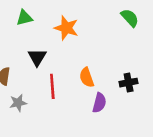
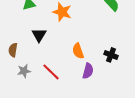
black cross: (129, 83) -> (111, 55), turned 32
red line: (52, 86) -> (51, 72), moved, turned -42

